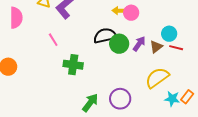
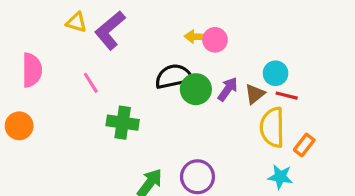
pink semicircle: (16, 18) -> (32, 70), moved
yellow semicircle: (157, 78) -> (272, 127), moved, turned -55
orange rectangle: (187, 97) -> (304, 145), moved

